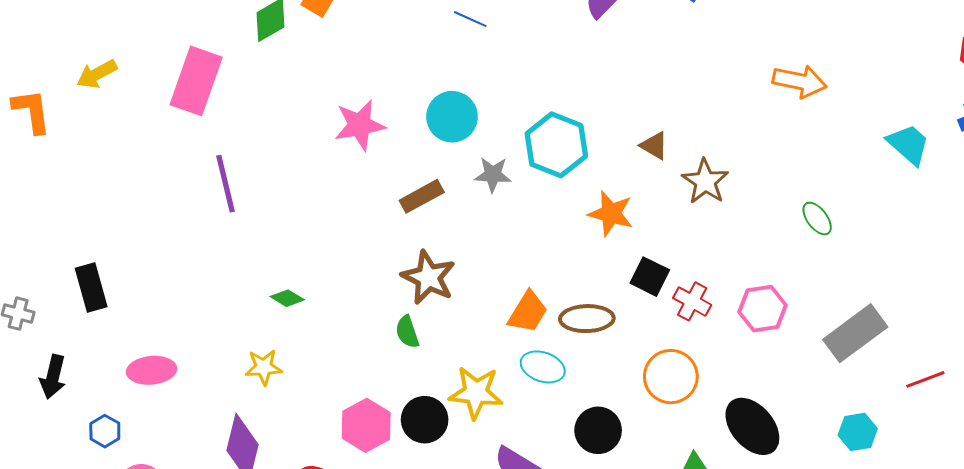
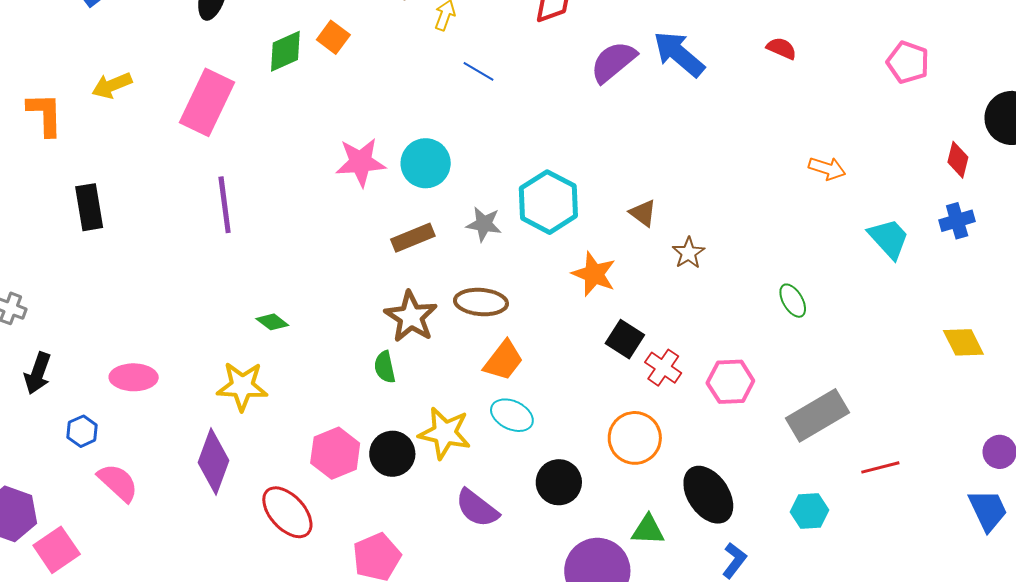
orange arrow: (800, 81) -> (827, 168), moved, size x0.7
cyan circle: (452, 117) -> (426, 163), moved
brown star: (705, 181) -> (688, 253), size x0.7
black rectangle: (91, 288) -> (89, 207), moved
brown ellipse: (587, 319) -> (481, 302), moved
yellow star: (264, 367) -> (242, 386), size x1.4

